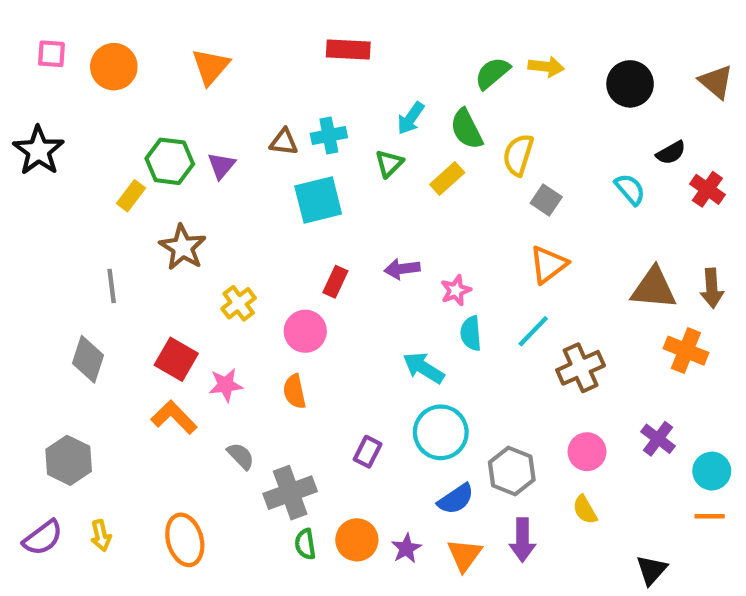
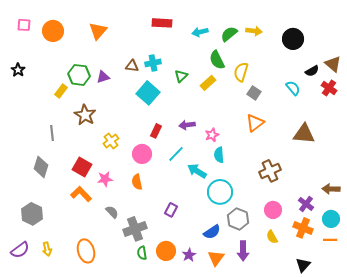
brown triangle: (716, 82) -> (333, 64), moved
cyan arrow: (411, 118) -> (200, 32), moved, turned 42
black star: (39, 151) -> (18, 70), size x0.6
purple triangle: (221, 166) -> (103, 77), turned 32
cyan square: (318, 200) -> (148, 93), turned -35
brown arrow: (712, 288) -> (331, 189), moved, turned 96
cyan line: (533, 331) -> (176, 154), moved
orange cross: (686, 351) -> (303, 228), moved
cyan circle: (441, 432) -> (220, 192), moved

